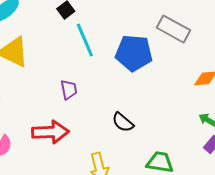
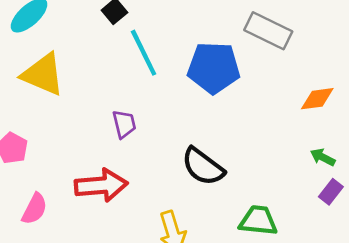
black semicircle: (123, 122) -> (203, 167), size x1.4

